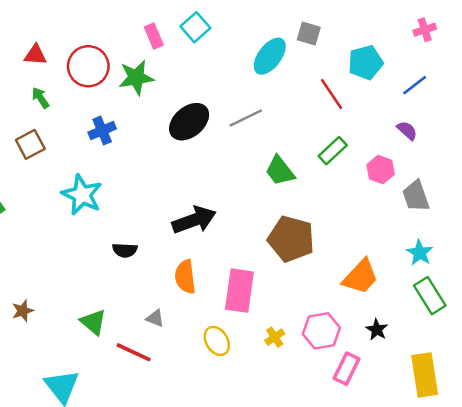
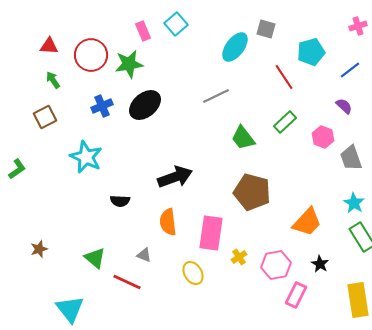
black ellipse: (189, 122) -> (145, 105), moved
yellow cross: (275, 337) -> (239, 257), moved

